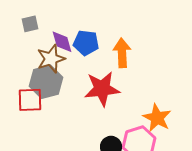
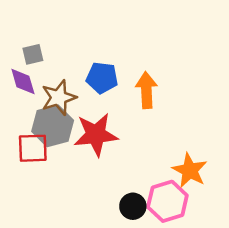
purple diamond: (62, 42) -> (23, 81), moved
red star: (102, 89) -> (96, 135), moved

